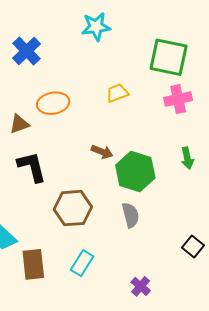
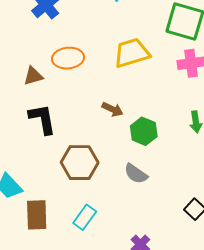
yellow trapezoid: (117, 93) -> (132, 53), size x1.6
green hexagon: (135, 172) -> (144, 131), size x0.7
gray semicircle: (131, 215) -> (136, 174), turned 135

